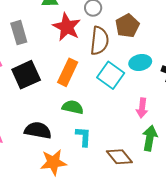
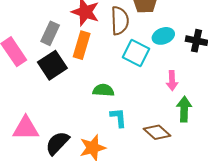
gray rectangle: (19, 33) -> (50, 33), moved, turned 50
orange rectangle: (68, 72) -> (82, 45), moved
black semicircle: (38, 130) -> (57, 143), moved, turned -48

